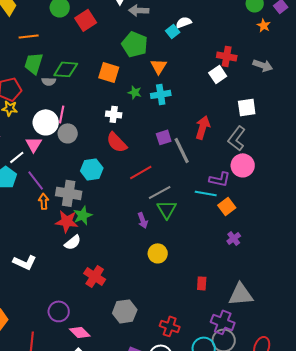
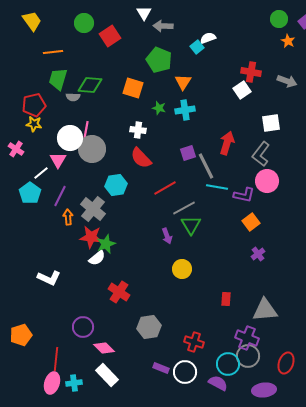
gray circle: (68, 133) -> (92, 149), size x1.4
purple line: (36, 180) -> (60, 196), turned 65
gray cross: (69, 193) -> (93, 209), turned 30
cyan line: (206, 193) -> (217, 187), moved
green star: (83, 215) -> (106, 244), moved

